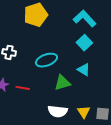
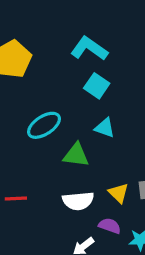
green triangle: (62, 83) -> (76, 155), turned 36
red line: (23, 88) -> (16, 199), moved

